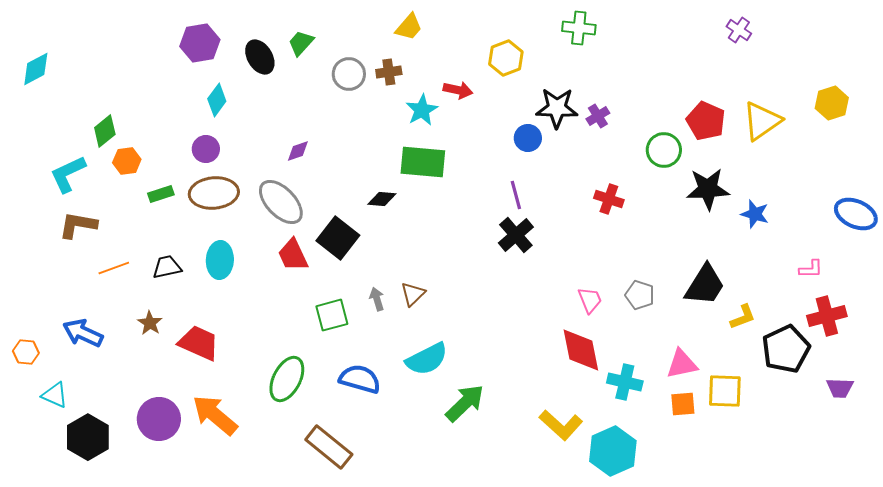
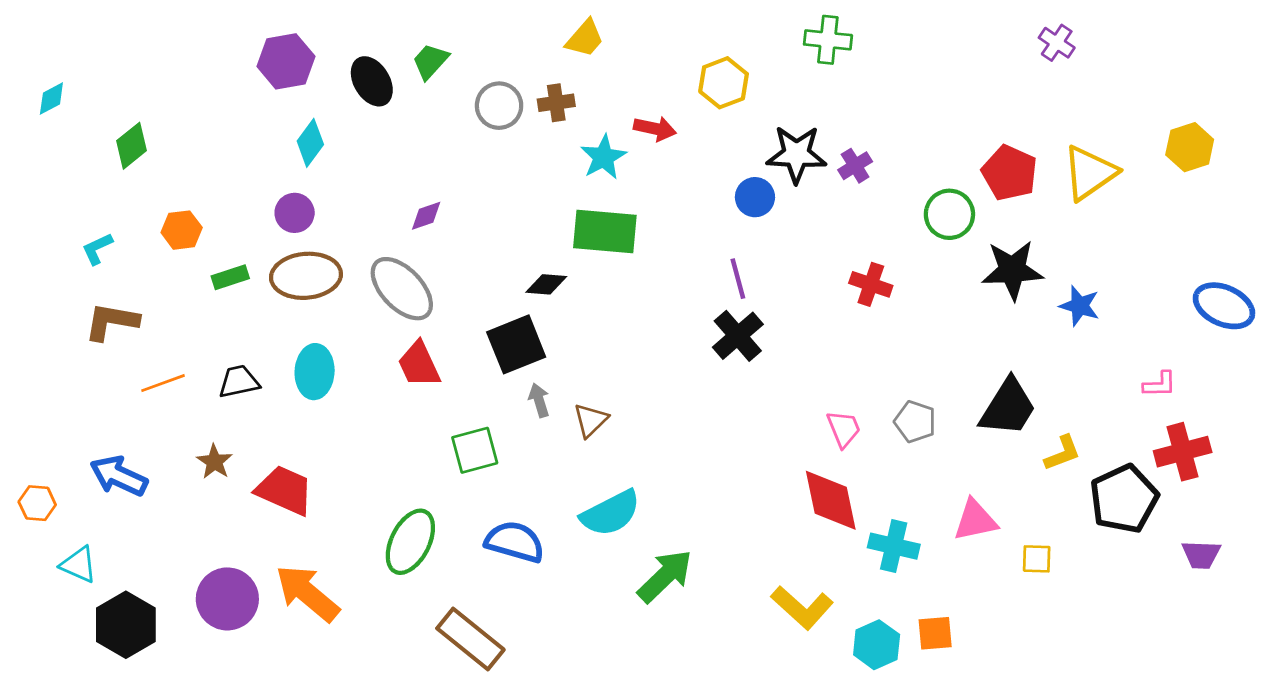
cyan diamond: (36, 69) -> (51, 98), size x0.7
green diamond: (105, 131) -> (132, 146), moved
cyan L-shape: (68, 174) -> (97, 249), size x0.6
black square: (338, 238) -> (516, 344), moved, turned 30
gray arrow: (377, 299) -> (539, 400), moved
yellow square: (725, 391) -> (1037, 559), size x0.6
orange square: (683, 404) -> (935, 633), moved
cyan hexagon: (613, 451) -> (877, 645), size x0.7

